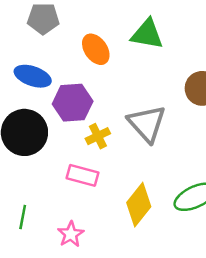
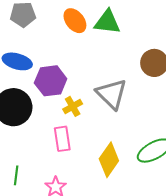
orange ellipse: (96, 49) -> (75, 21), moved
pink rectangle: (83, 175) -> (62, 139), turned 70

